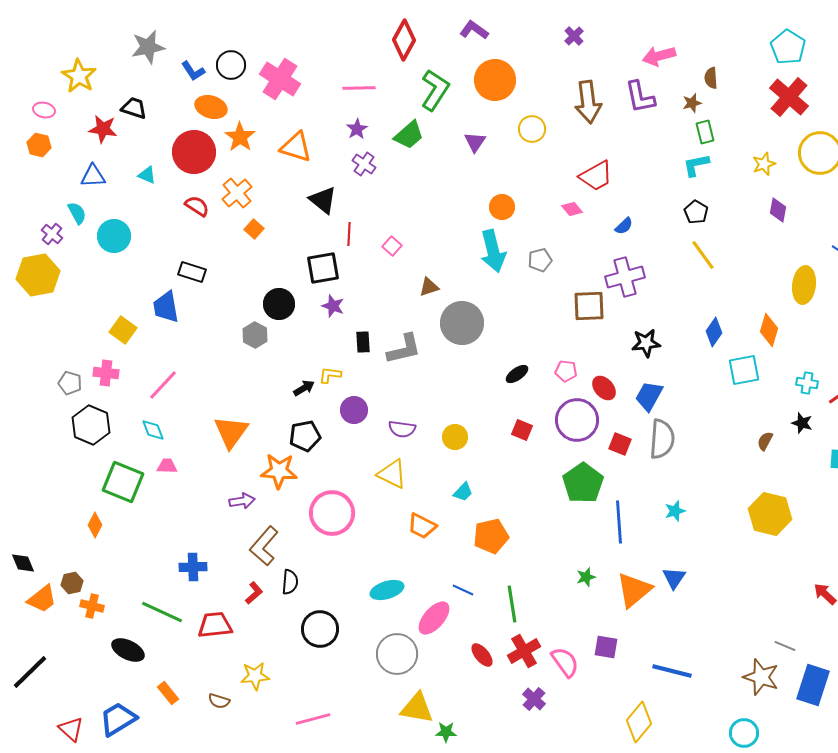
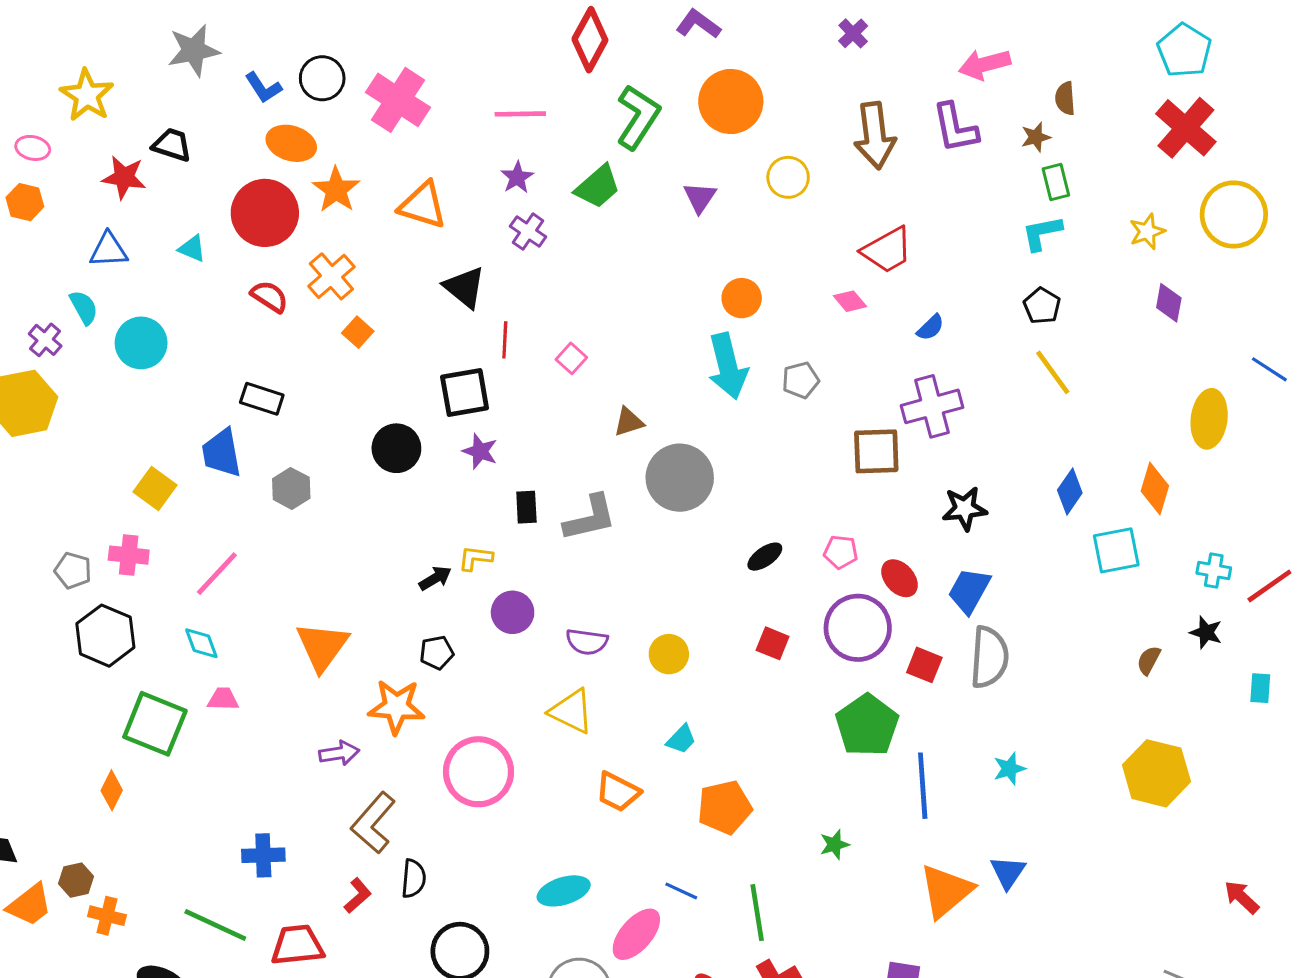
gray hexagon: (255, 335) -> (291, 488), moved
black pentagon: (305, 436) -> (437, 653), size x0.7
green star: (586, 577) -> (835, 844), moved

